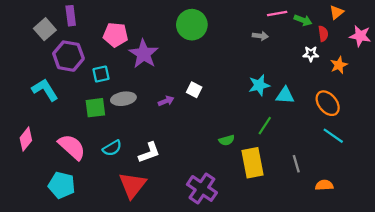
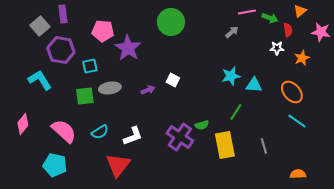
gray arrow: (260, 36) -> (232, 32), turned -48
orange semicircle: (324, 185) -> (298, 174), moved
purple cross: (202, 188) -> (180, 137), moved

